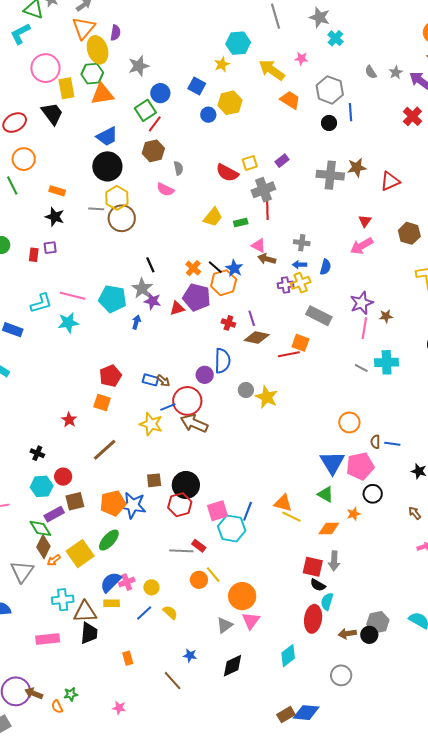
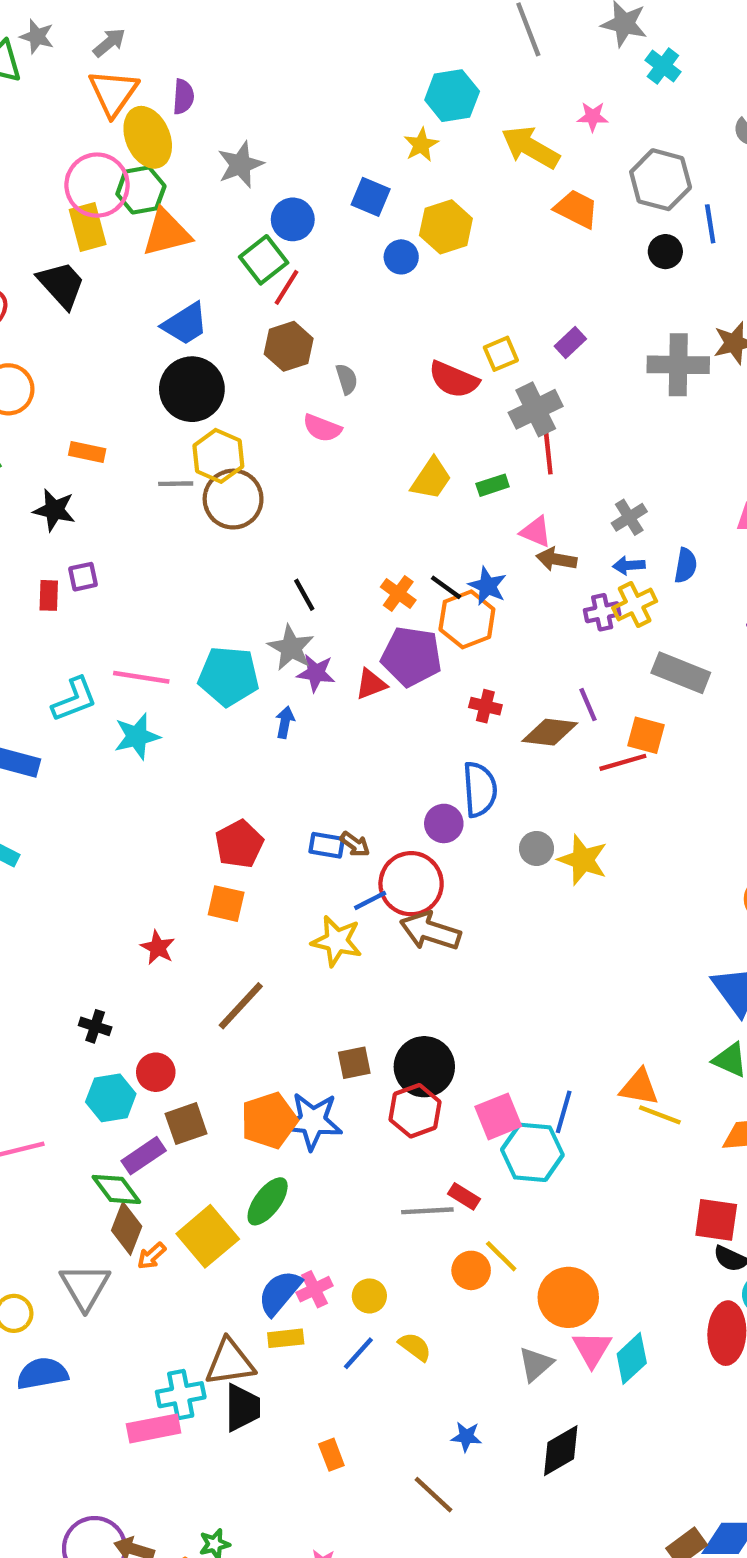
pink circle: (45, 68) -> (97, 185), moved
black star: (55, 217) -> (54, 510), moved
gray cross: (302, 243) -> (629, 517), turned -35
purple line: (252, 318) -> (588, 705), moved
cyan cross: (63, 600) -> (181, 1395), moved
cyan diamond: (288, 656) -> (632, 1358), moved

